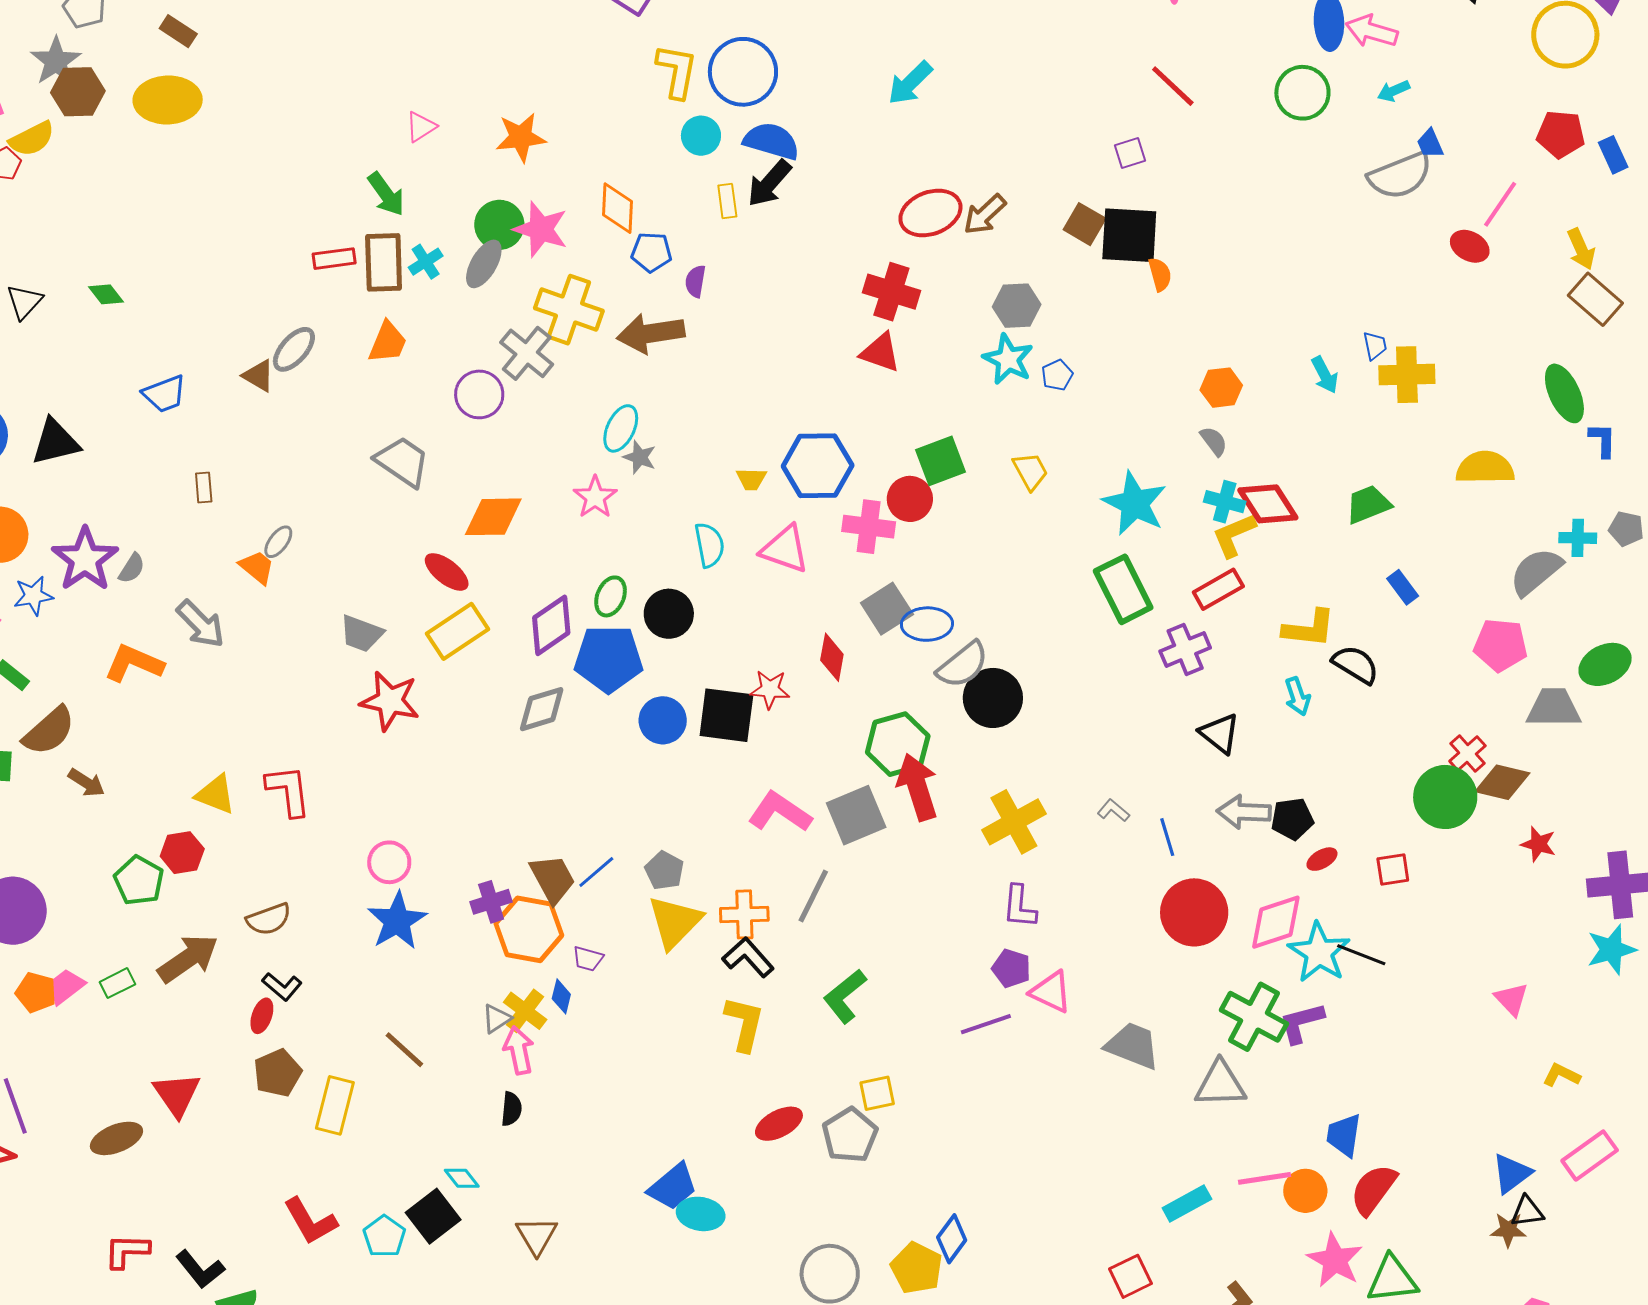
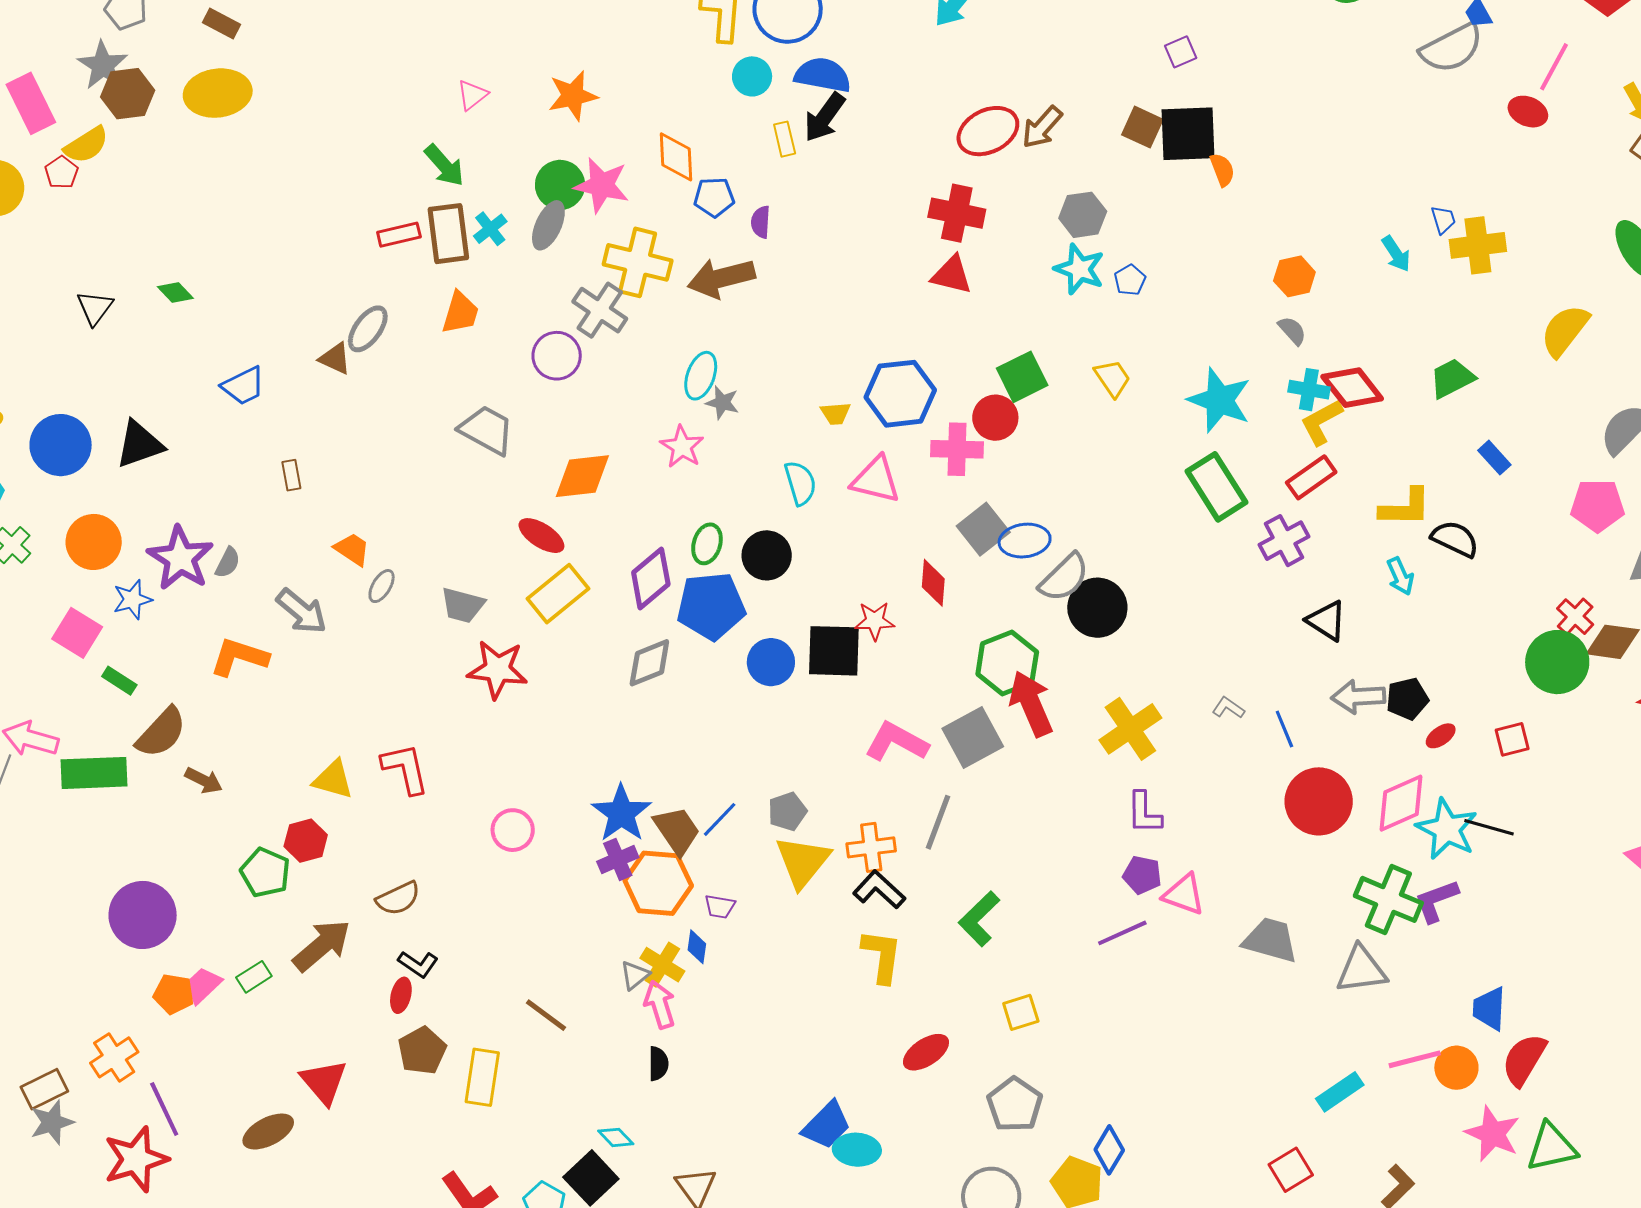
yellow semicircle: (1485, 468) -> (1565, 330), turned -46
gray ellipse: (278, 542) -> (382, 586), moved
gray pentagon: (664, 871) -> (787, 811), turned 30
blue star: (397, 921) -> (621, 813), moved
gray pentagon: (850, 1135) -> (1015, 1105), moved

